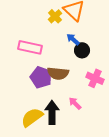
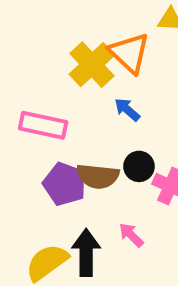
yellow cross: (55, 16) -> (92, 65), size x1.6
black circle: (82, 50) -> (139, 166), moved

